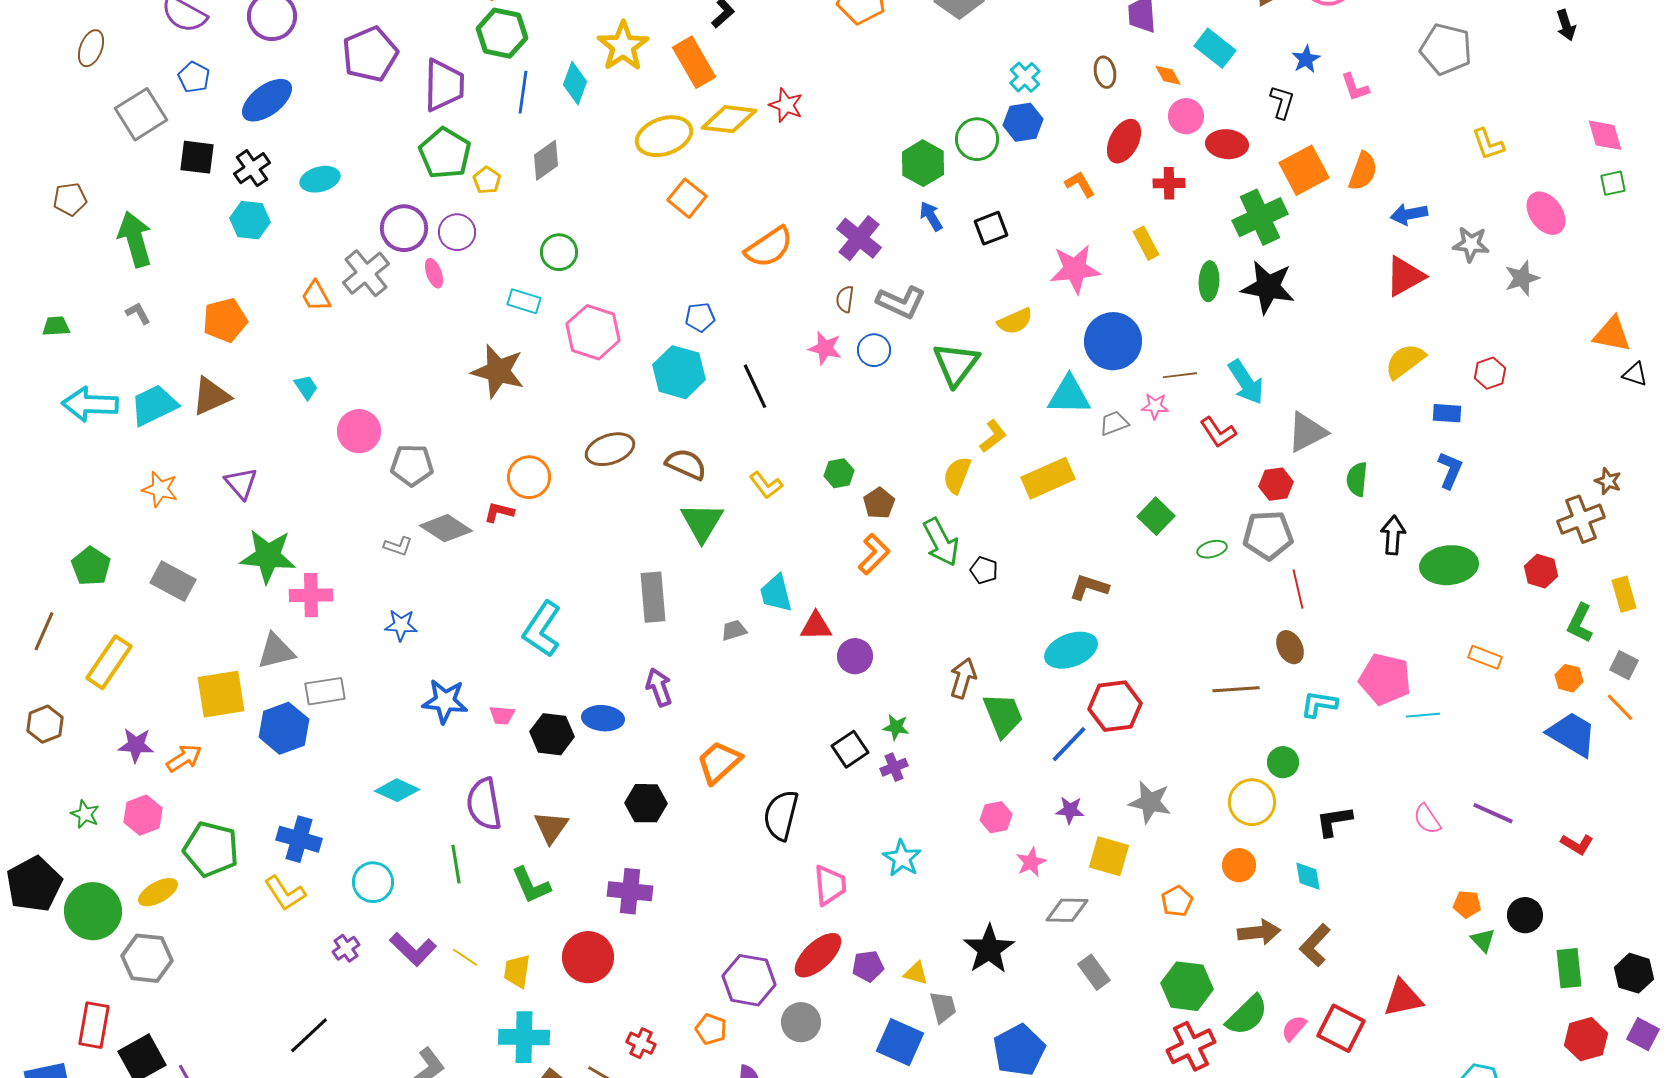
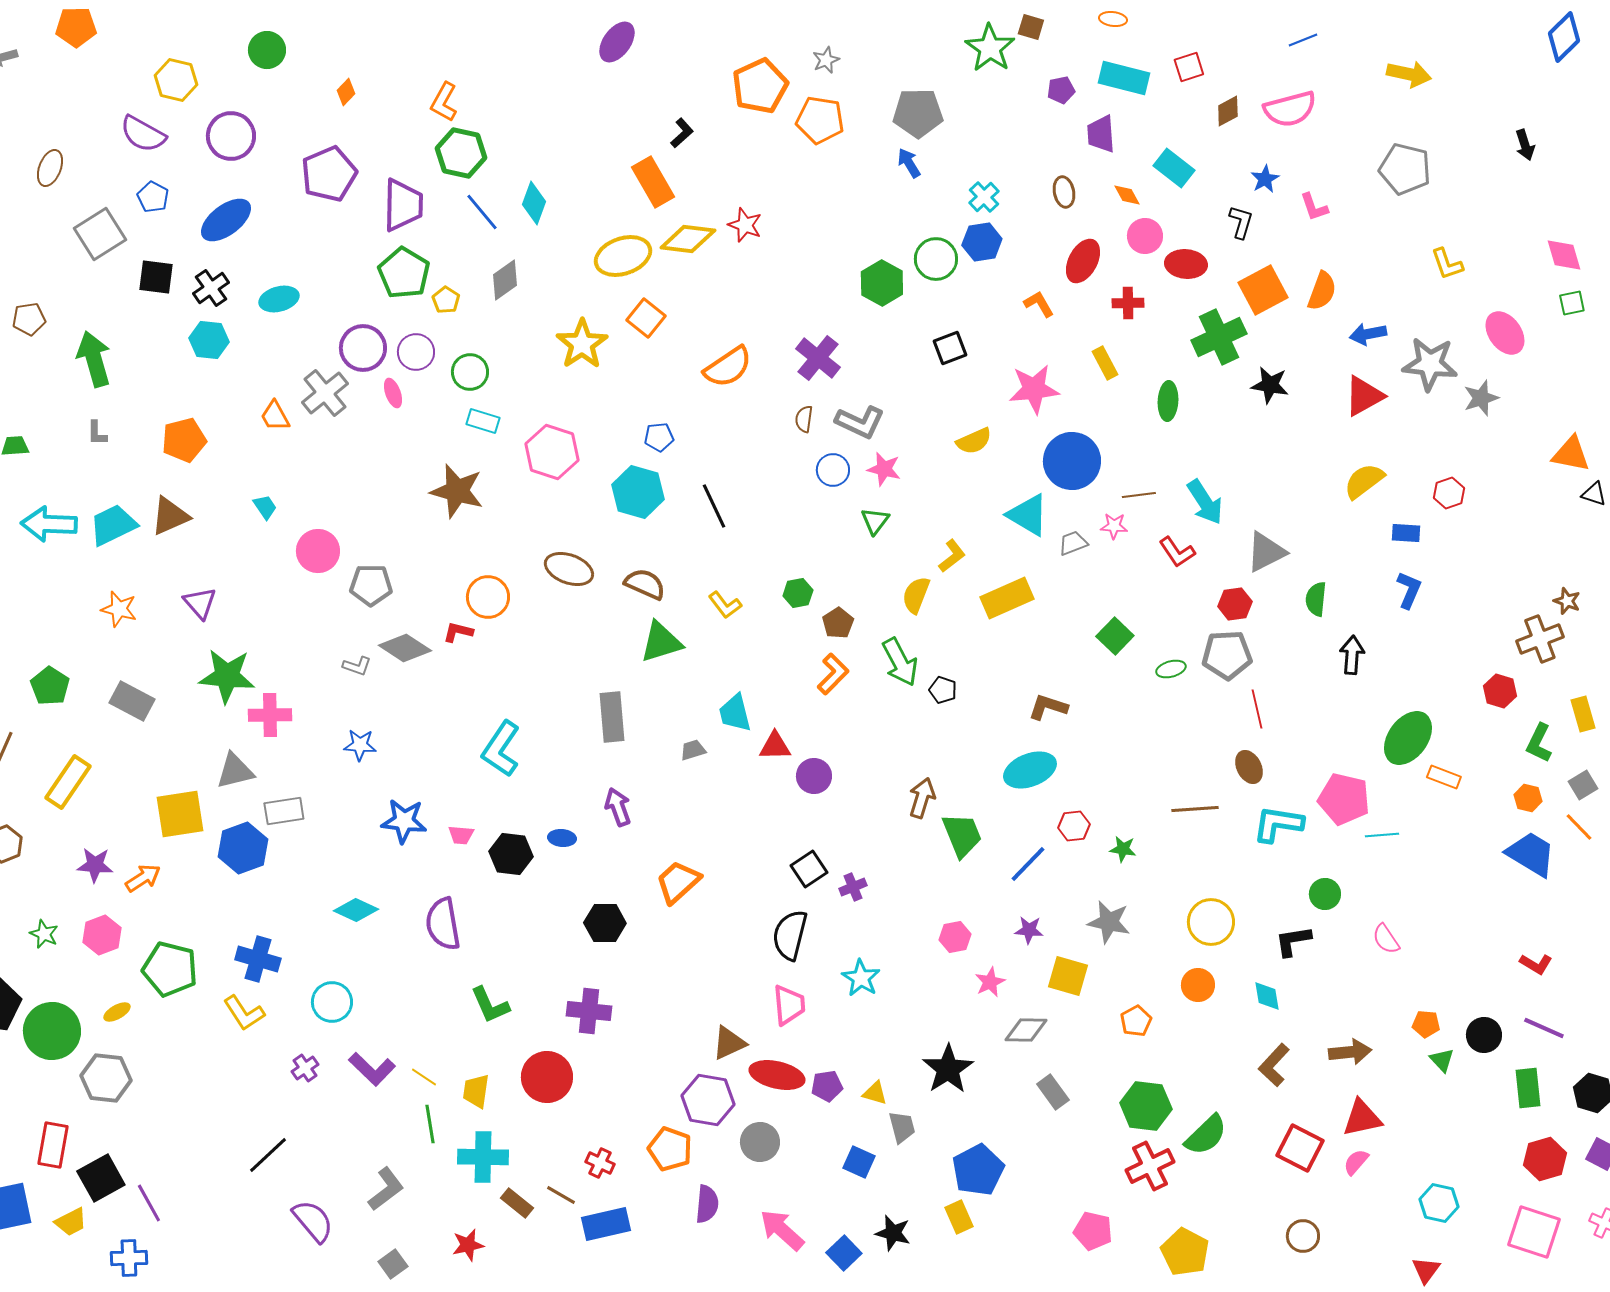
yellow star: (623, 46) -> (582, 344), moved
blue line: (523, 92) -> (482, 212), turned -48
blue arrow: (931, 216) -> (909, 163), moved
gray star: (1471, 244) -> (1430, 364), size x1.5
green circle: (559, 252) -> (470, 372), moved
black star: (1268, 287) -> (1270, 385), moved, size x0.7
gray L-shape: (138, 313) -> (97, 433), turned -152
pink star: (825, 348) -> (884, 469), moved
green triangle: (956, 364) -> (875, 521), moved, size x0.6
cyan triangle: (1069, 395) -> (1028, 515), turned 30
brown ellipse: (610, 449) -> (569, 569), turned 39
green triangle: (702, 522) -> (661, 642), turned 42
green ellipse: (1449, 565) -> (1408, 738), moved, turned -48
gray square: (1624, 665) -> (1583, 785), turned 32
cyan L-shape: (1319, 704) -> (1278, 824), size x1.4
red hexagon: (1115, 706) -> (1074, 826), size x0.6
blue ellipse: (603, 718) -> (562, 838), size x0.7
green star: (896, 727) -> (1123, 849), moved
green circle: (1283, 762) -> (1325, 894), moved
purple line: (1493, 813) -> (1544, 1028), moved
black semicircle: (781, 815) -> (790, 935), moved
brown triangle: (551, 827) -> (729, 1043), moved, turned 30
green line: (456, 864) -> (430, 1124), moved
yellow ellipse: (158, 892) -> (117, 1012), size x0.7
brown arrow: (1259, 932) -> (1350, 1052), moved
red ellipse: (818, 955) -> (777, 1075), turned 56
pink semicircle: (1294, 1028) -> (1356, 1162), moved
orange pentagon: (711, 1029) -> (670, 1149), size x1.4
blue square: (900, 1042) -> (859, 1162), size x0.7

